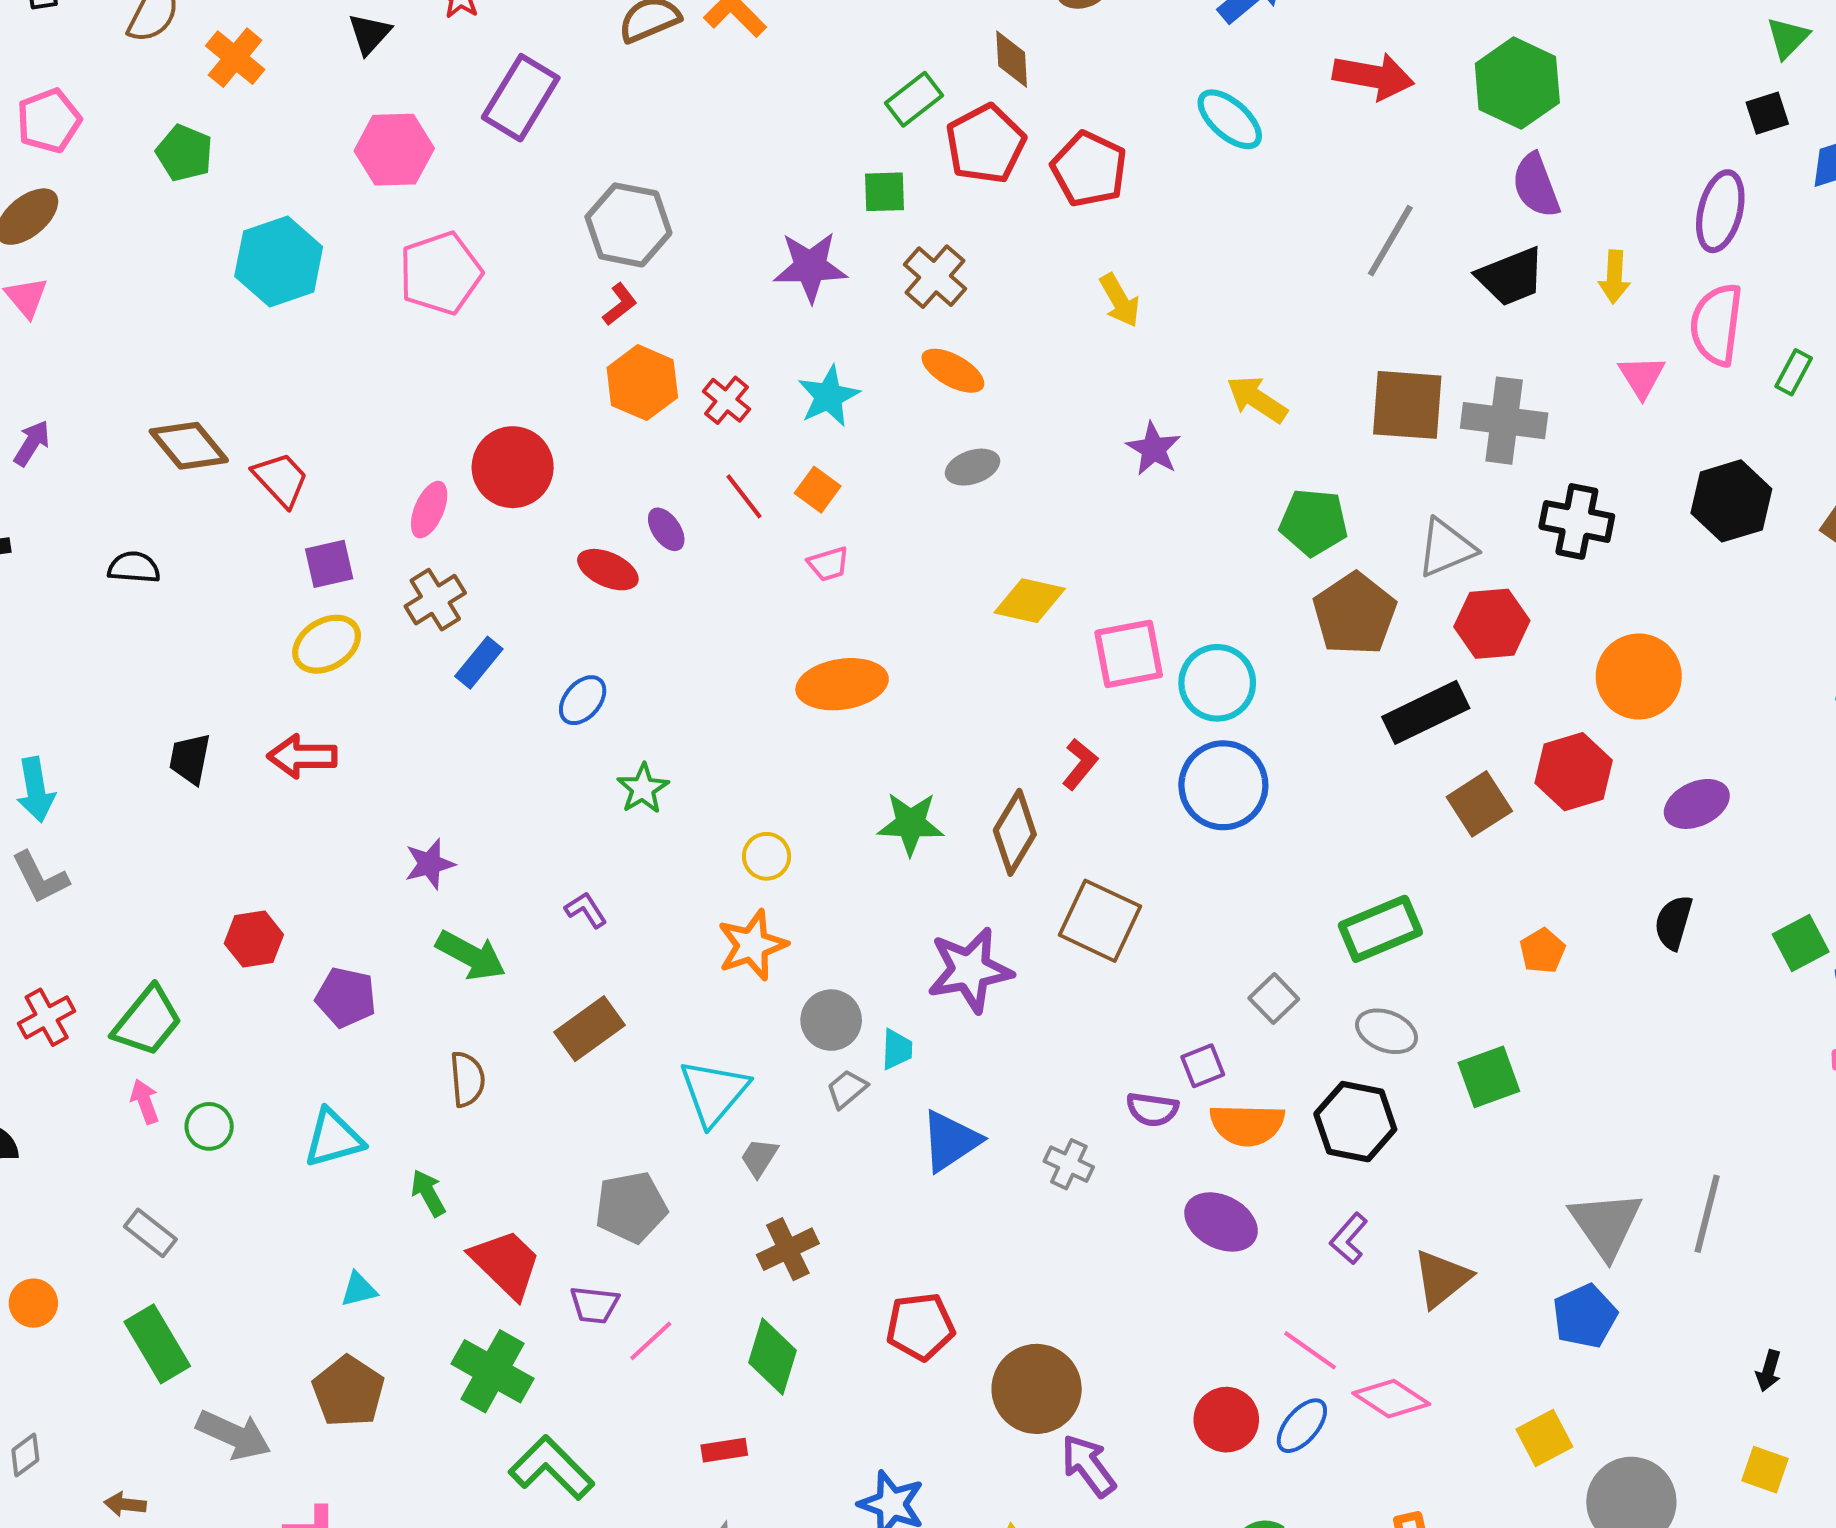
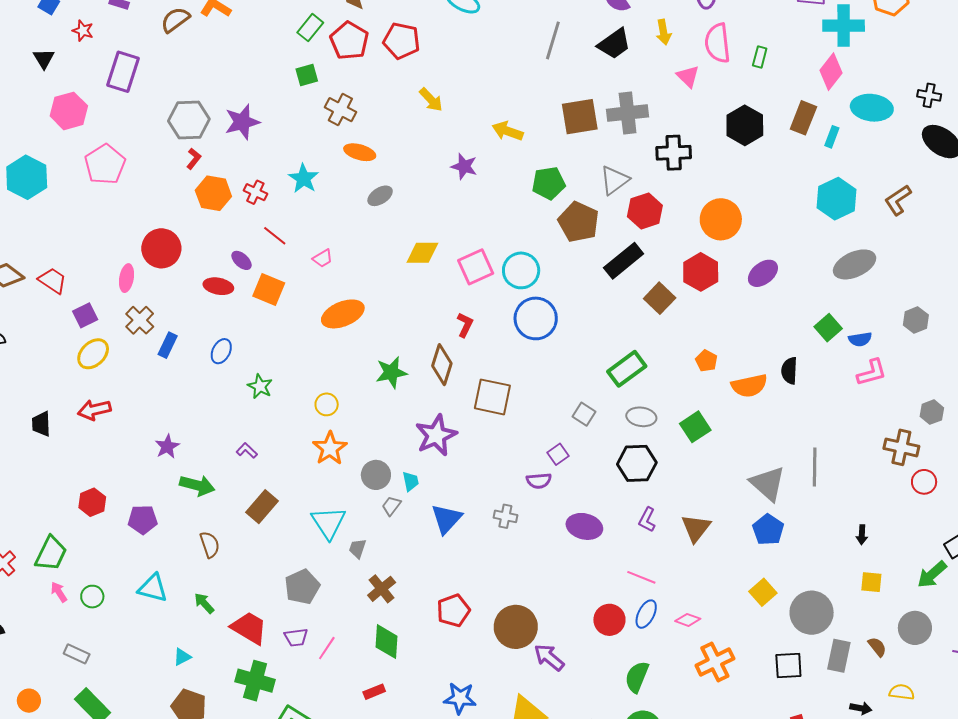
purple star: (810, 267) -> (242, 122), moved
orange square: (818, 490) -> (269, 289), moved, size x1.5
black semicircle: (1673, 922) -> (789, 371), moved
orange semicircle: (1247, 1125) -> (749, 386), moved
cyan triangle: (333, 1138) -> (153, 588), turned 44
pink diamond: (1391, 1399) -> (688, 620), moved, size x0.7

